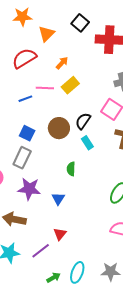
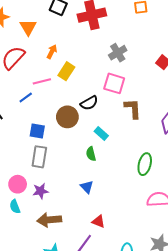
black semicircle: (83, 121) -> (89, 103), turned -138
cyan rectangle: (87, 143) -> (101, 133), moved
purple star: (29, 189) -> (41, 191), moved, size x0.7
red triangle: (60, 234) -> (99, 221), turned -32

